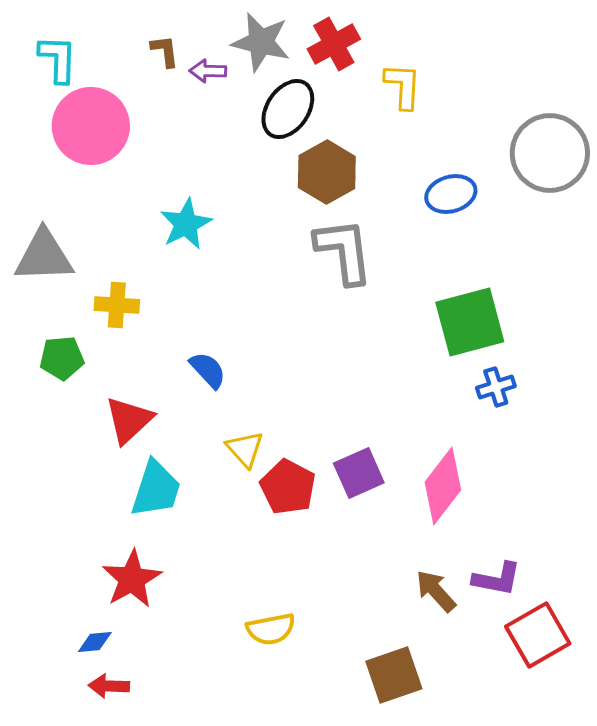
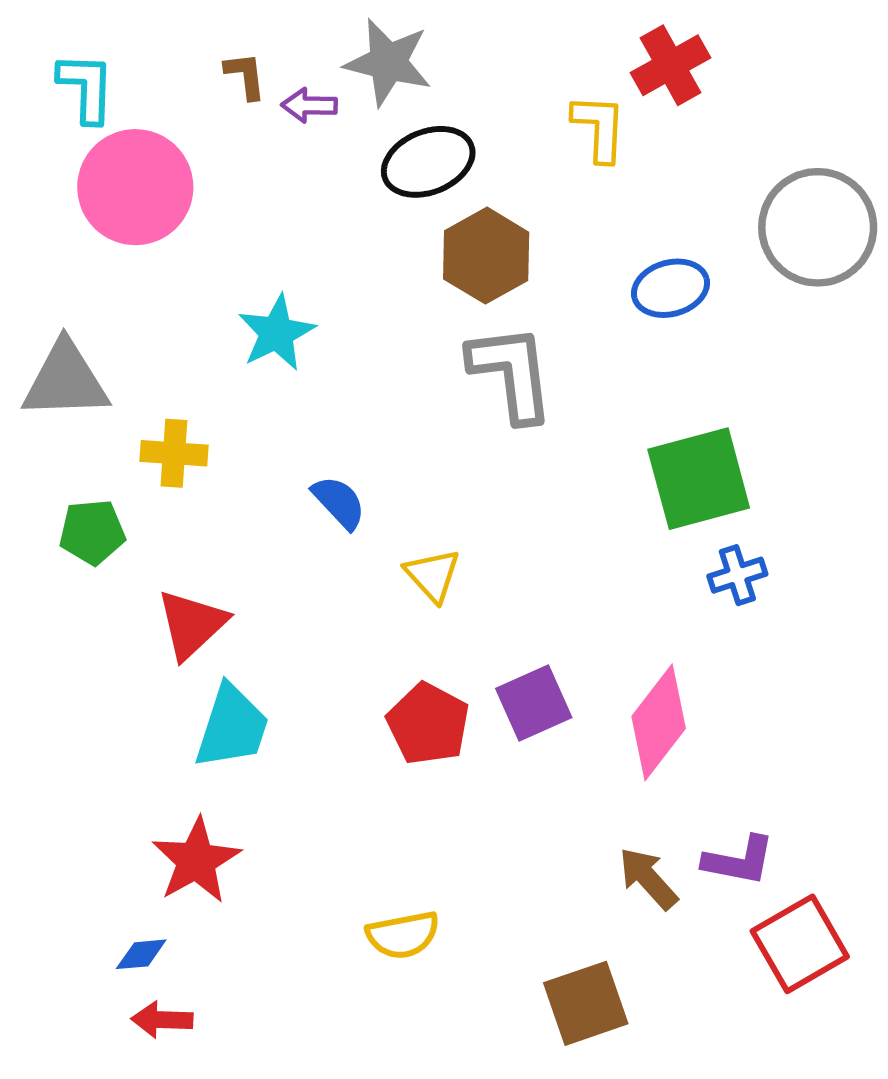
red cross: (334, 44) -> (670, 65), moved
black ellipse: (288, 109) -> (428, 162), turned 34
blue semicircle: (208, 370) -> (339, 502), moved
yellow triangle: (245, 449) -> (433, 575), moved

